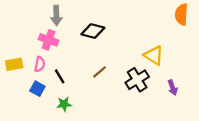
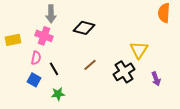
yellow triangle: (154, 55) -> (139, 50), turned 30
yellow rectangle: (14, 64) -> (13, 40), moved

